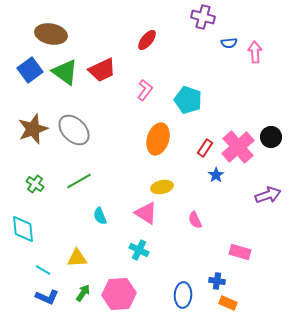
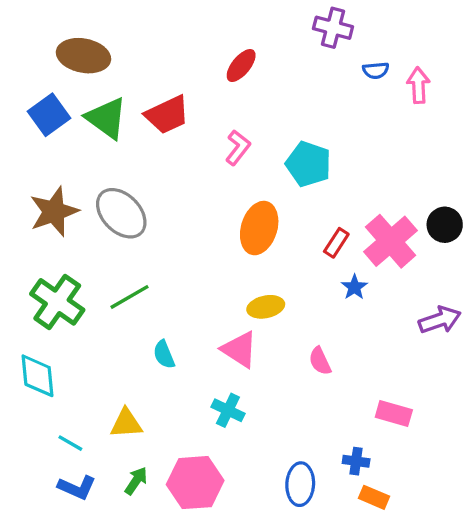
green cross: (35, 184) -> (57, 302), size x1.8

